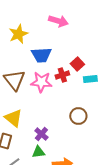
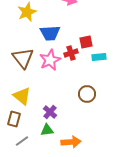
red square: (77, 64) -> (86, 42), turned 32
pink star: (41, 82) -> (50, 60), turned -30

